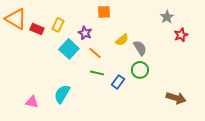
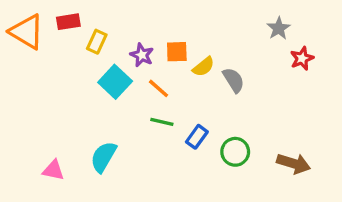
orange square: (104, 12) -> (177, 52), moved
red rectangle: (37, 29) -> (68, 22), moved, turned -32
green circle: (140, 70) -> (235, 152), moved

